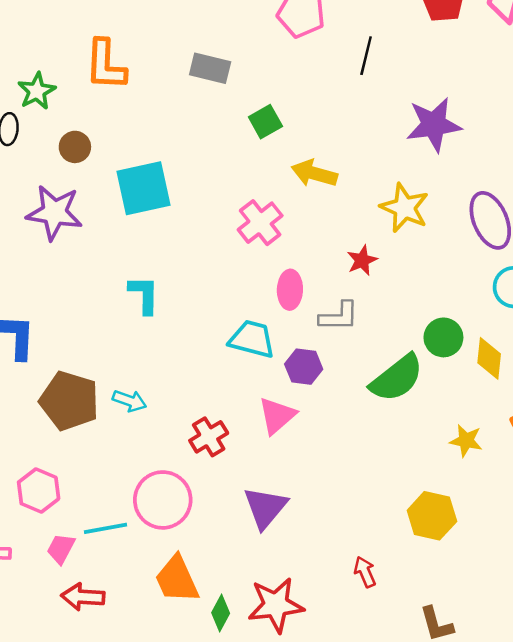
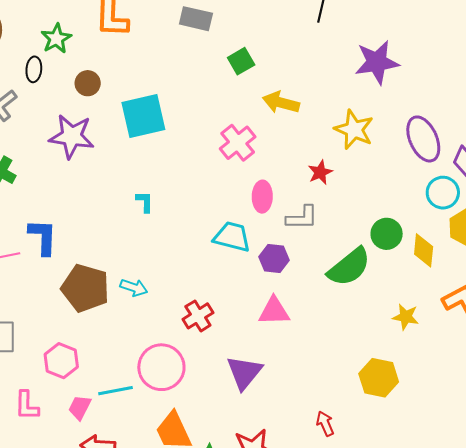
cyan L-shape: (144, 295) -> (145, 202), size x0.7
pink triangle: (277, 416) -> (274, 311), moved, turned 40

